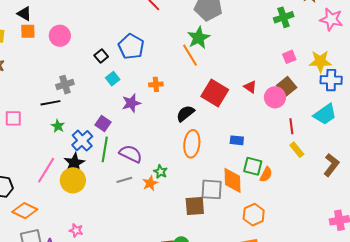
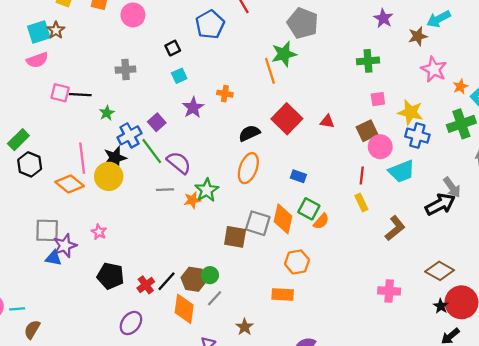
green cross: (284, 17) -> (368, 61), moved
blue pentagon: (131, 47) -> (210, 24), moved
red triangle: (250, 87) -> (327, 121), turned -40
pink circle: (275, 97) -> (380, 147), moved
black line: (50, 103) -> (80, 95), moved
purple star: (131, 103) -> (193, 108), turned -30
green line: (105, 149) -> (152, 151), turned -60
pink line: (46, 170) -> (82, 158), turned -52
green star: (161, 172) -> (207, 190), size x1.5
orange diamond: (25, 211) -> (70, 184), moved

